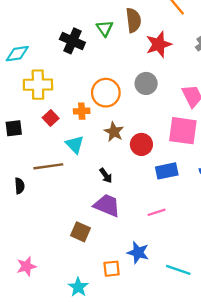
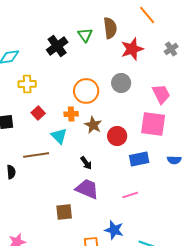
black cross: (72, 41) -> (57, 46), turned 30
yellow cross: (38, 85) -> (27, 84), size x0.7
orange cross: (82, 111) -> (71, 114), moved
brown square: (81, 232) -> (64, 212), turned -30

